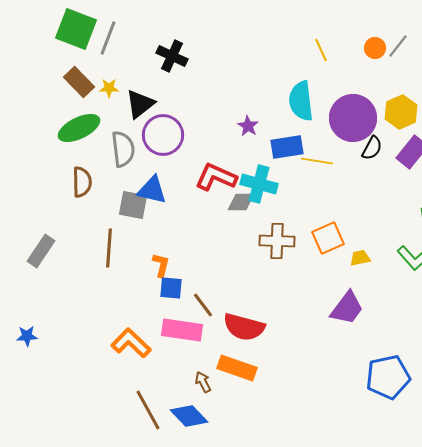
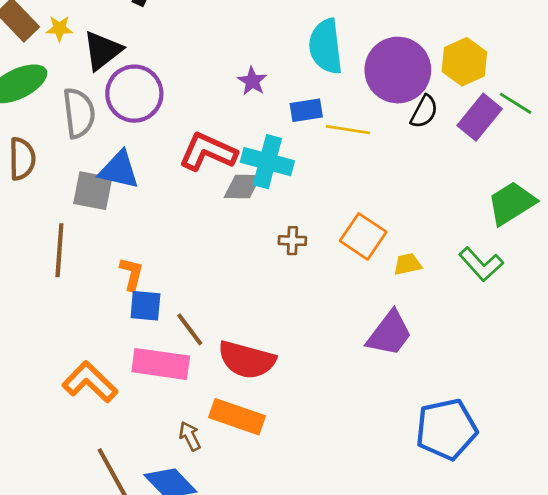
blue rectangle: (287, 147) -> (306, 110), size x0.7
orange square: (328, 238) -> (363, 236), turned -32
brown cross: (277, 241) -> (292, 241), size x0.6

